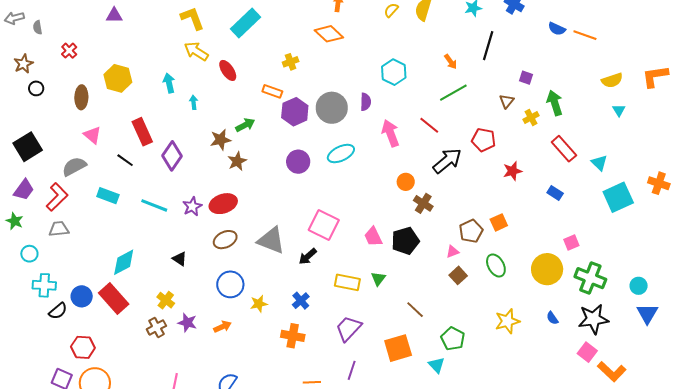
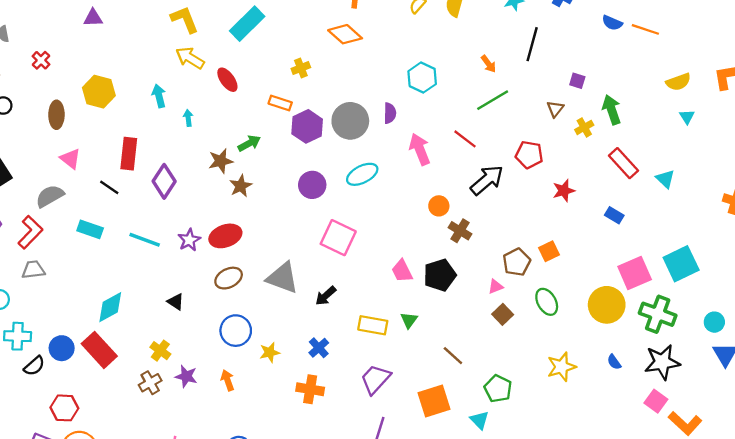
red rectangle: (142, 132) -> (129, 154), turned 32
cyan square: (618, 197) -> (681, 264), moved
pink square: (324, 225) -> (338, 238), moved
pink square: (571, 243) -> (635, 273), size x1.8
orange arrow: (222, 327) -> (227, 380), turned -84

